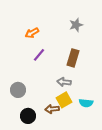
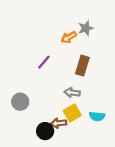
orange arrow: (32, 33) -> (69, 37), moved
black circle: (28, 116) -> (45, 131), moved

